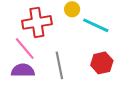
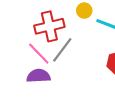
gray line: (59, 65) -> (62, 50), moved, turned 52

